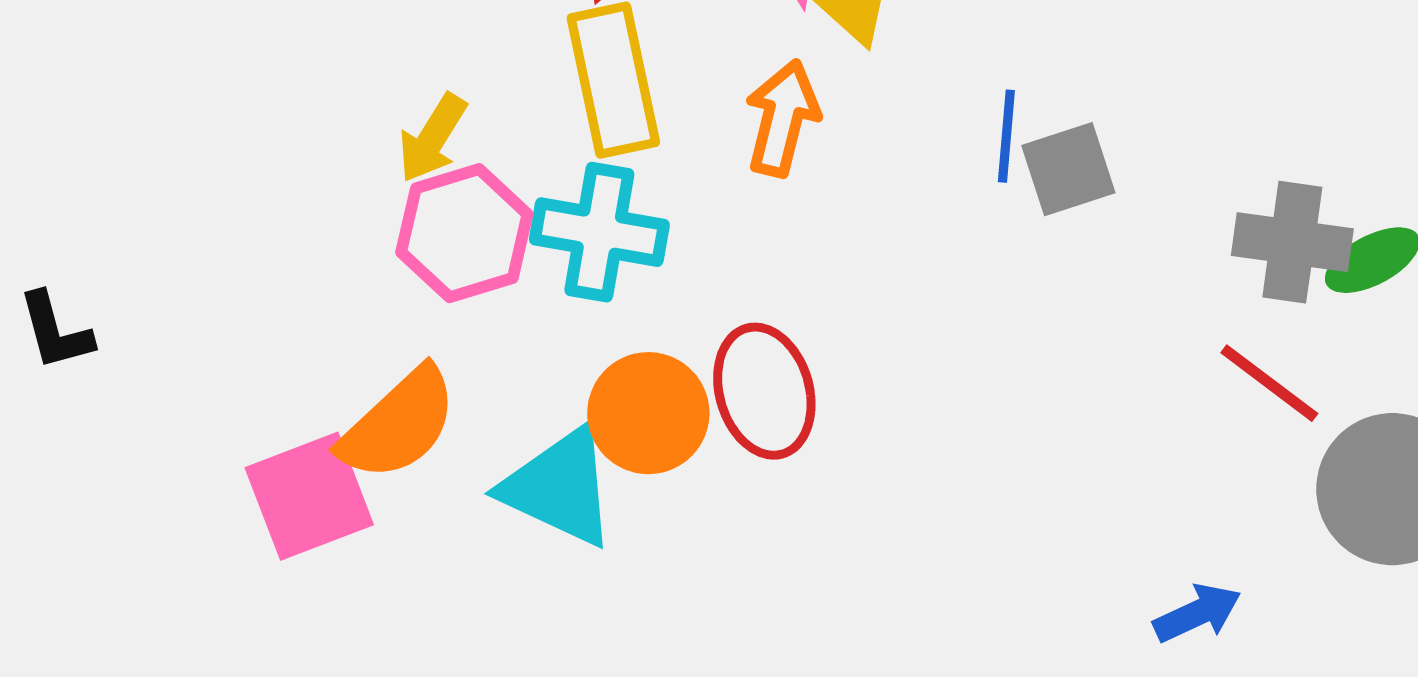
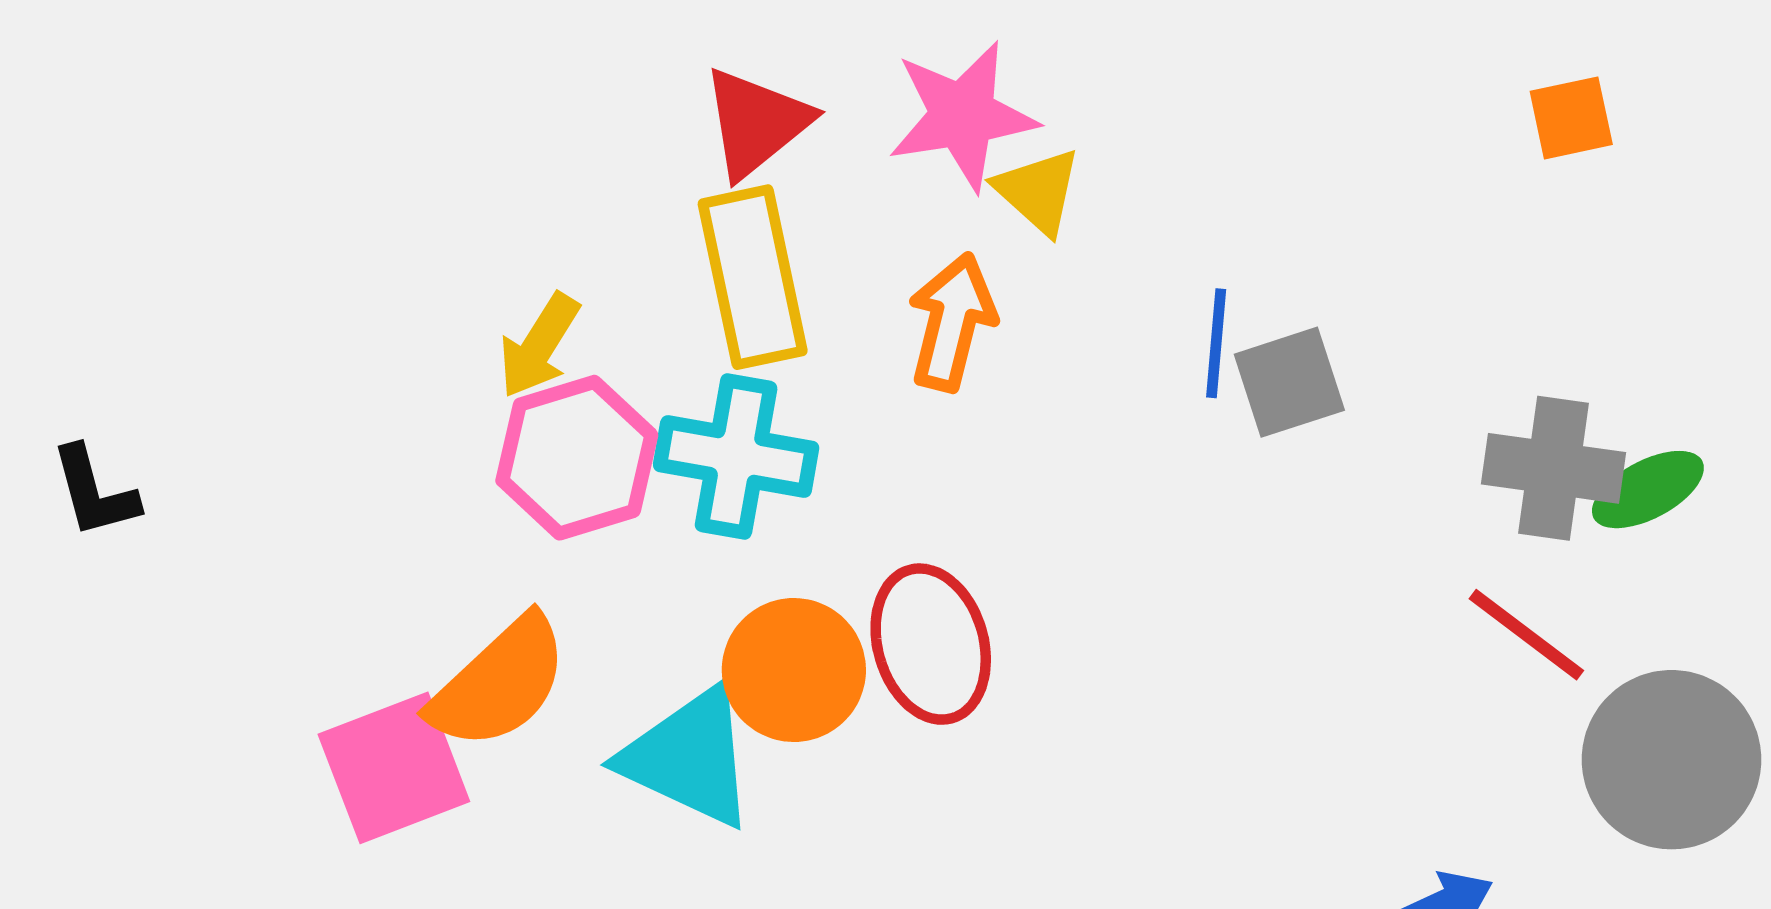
black L-shape: (55, 331) -> (94, 492), moved

